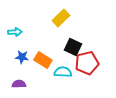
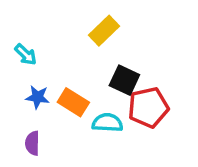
cyan arrow: (15, 32) -> (26, 55), turned 48
purple semicircle: (19, 84) -> (32, 143), turned -88

